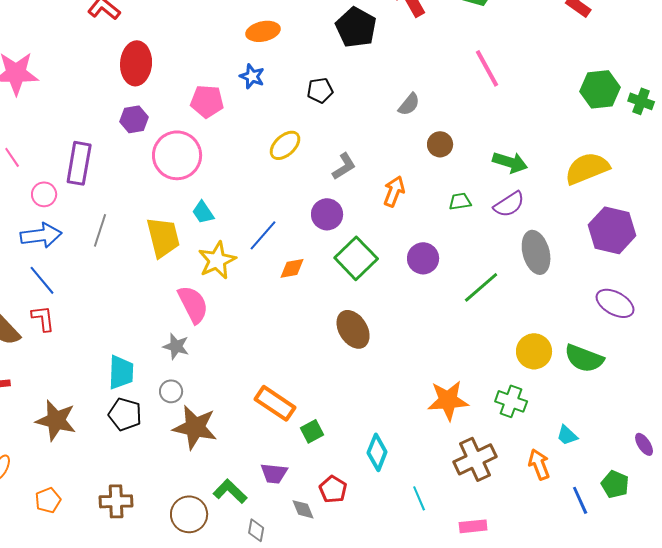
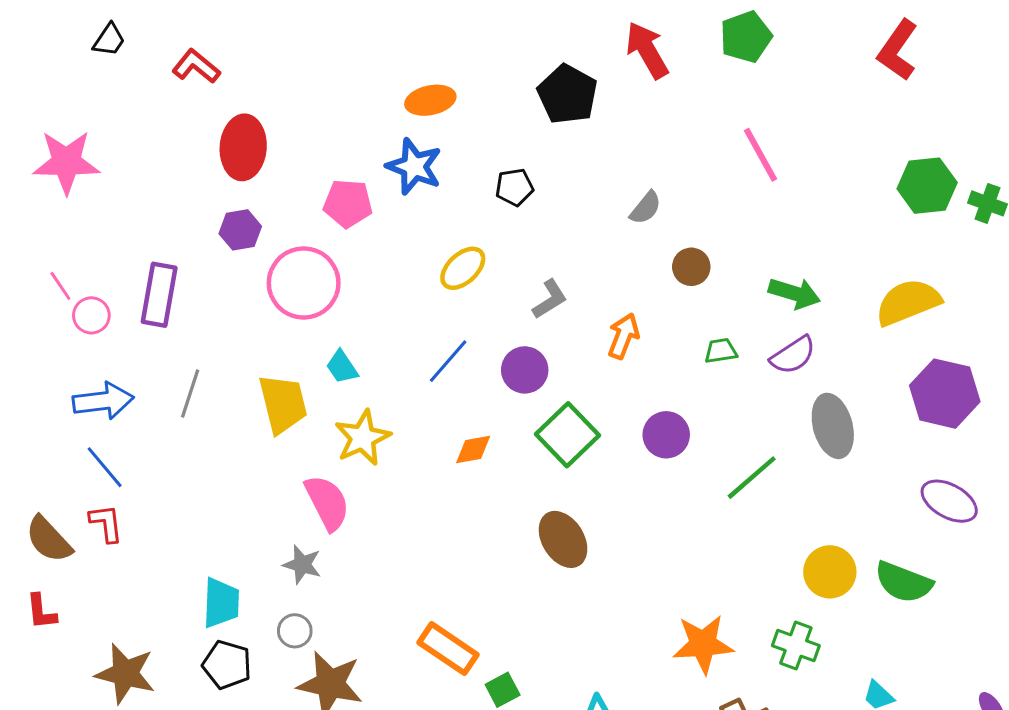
blue star: (252, 76) -> (414, 167), size x1.5
pink circle: (44, 194) -> (91, 315), moved
blue line: (263, 235) -> (448, 361), moved

